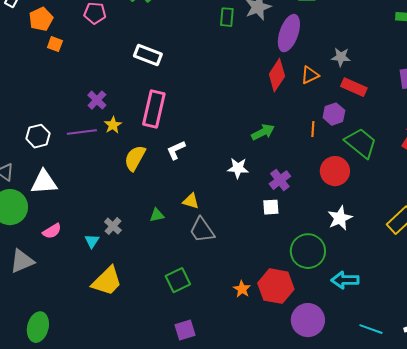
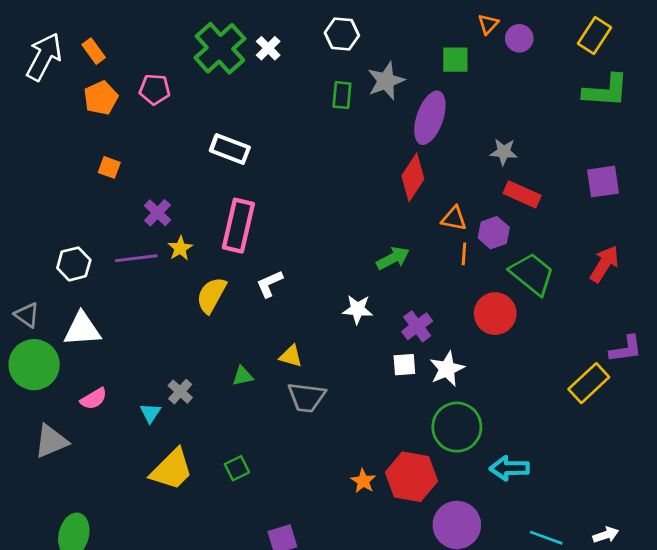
orange pentagon: (41, 19) -> (101, 98), moved
orange square: (55, 44) -> (109, 167), moved
orange triangle: (310, 75) -> (454, 218), moved, turned 36
white star: (340, 218) -> (447, 369), moved
gray trapezoid: (202, 230) -> (306, 397), turned -48
green square: (178, 280) -> (237, 468), moved, size x0.7

